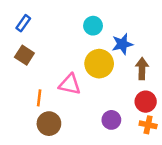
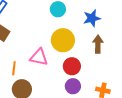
blue star: (122, 44) -> (92, 18), moved
red circle: (146, 102) -> (72, 66), moved

